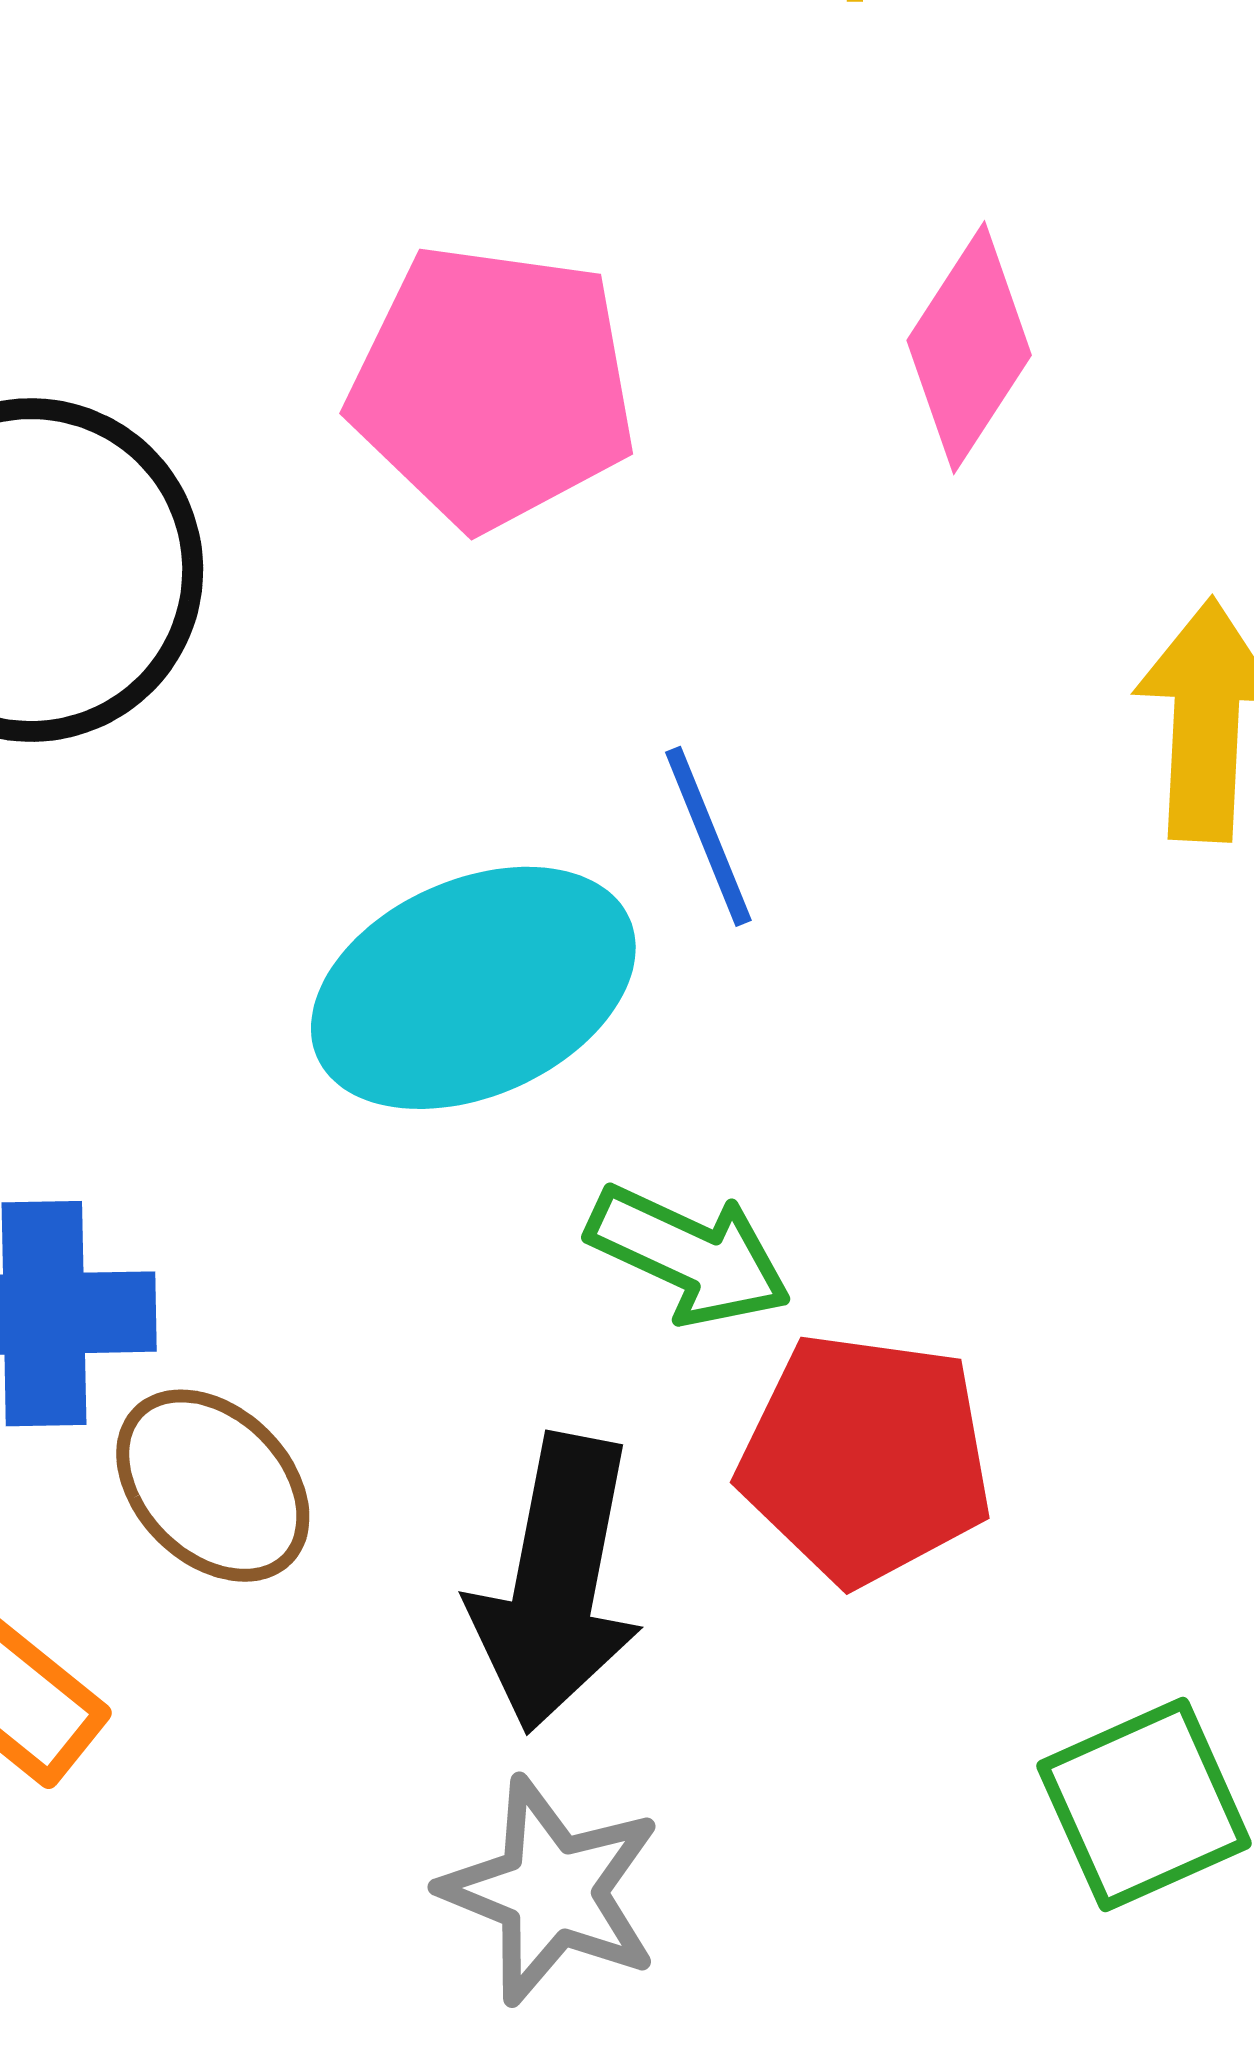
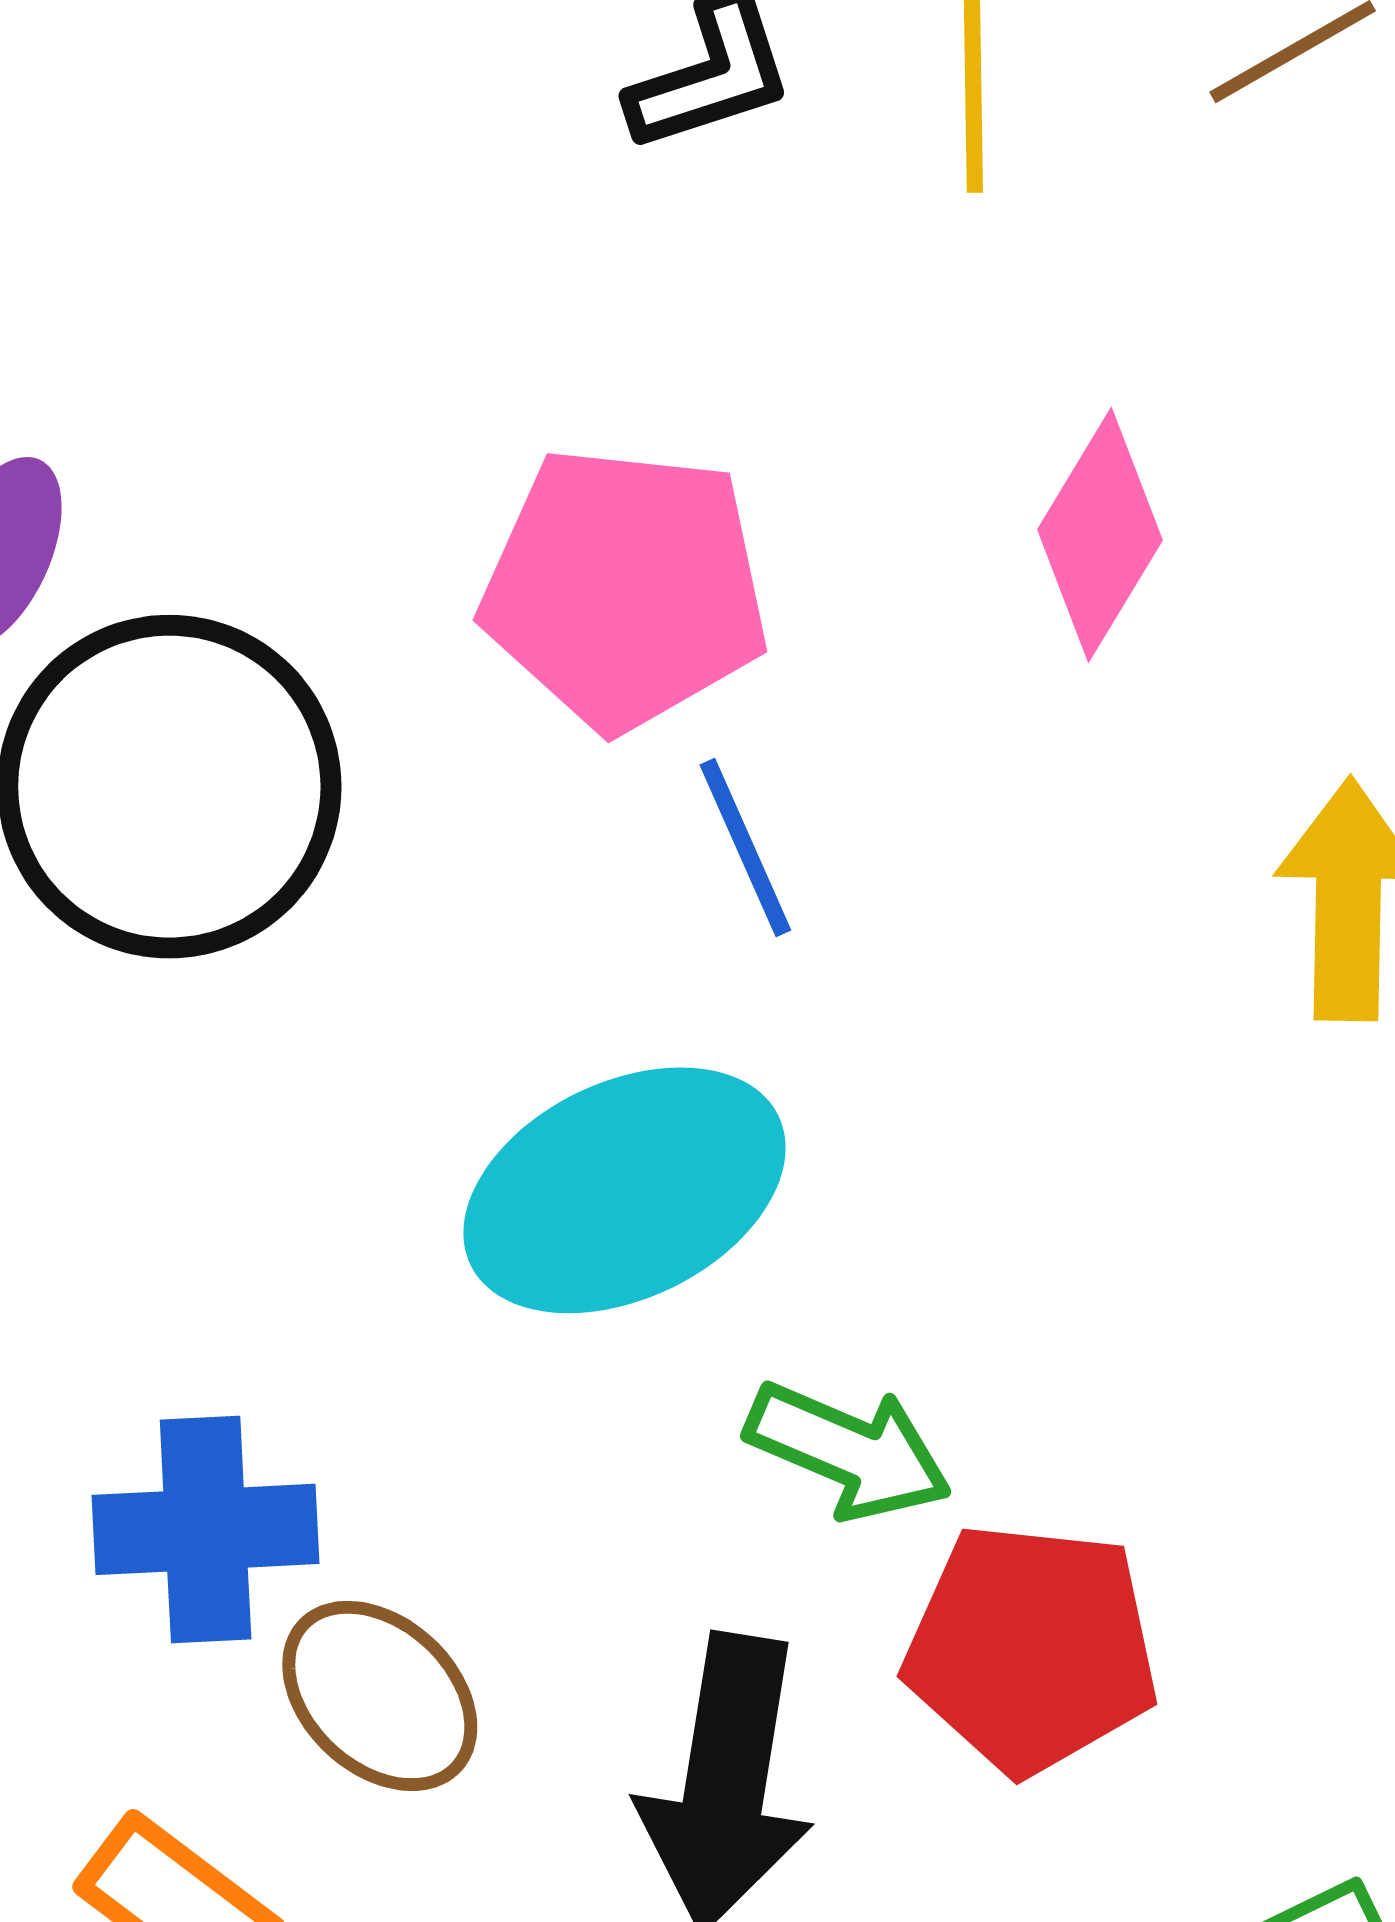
blue line: (708, 836) -> (745, 847), moved

